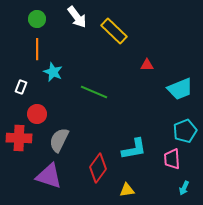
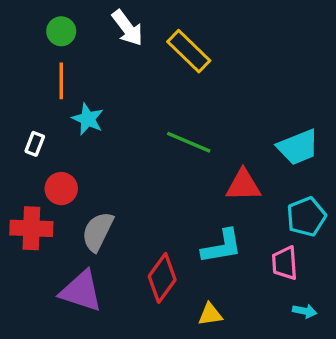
red triangle: (147, 65) -> (243, 185), moved, size x1.6
green line: (94, 92) -> (189, 142), moved
cyan arrow: (184, 188) -> (305, 311), turned -104

